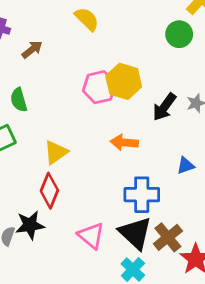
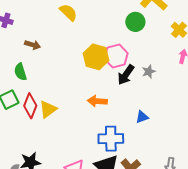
brown arrow: (32, 49) -> (33, 45), moved, turned 56
pink hexagon: (99, 87) -> (116, 56), moved
red diamond: (49, 191) -> (30, 106), moved

